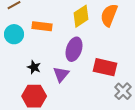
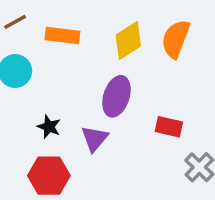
orange rectangle: (42, 26) -> (62, 35), moved
red rectangle: (105, 67) -> (169, 127), size x0.7

